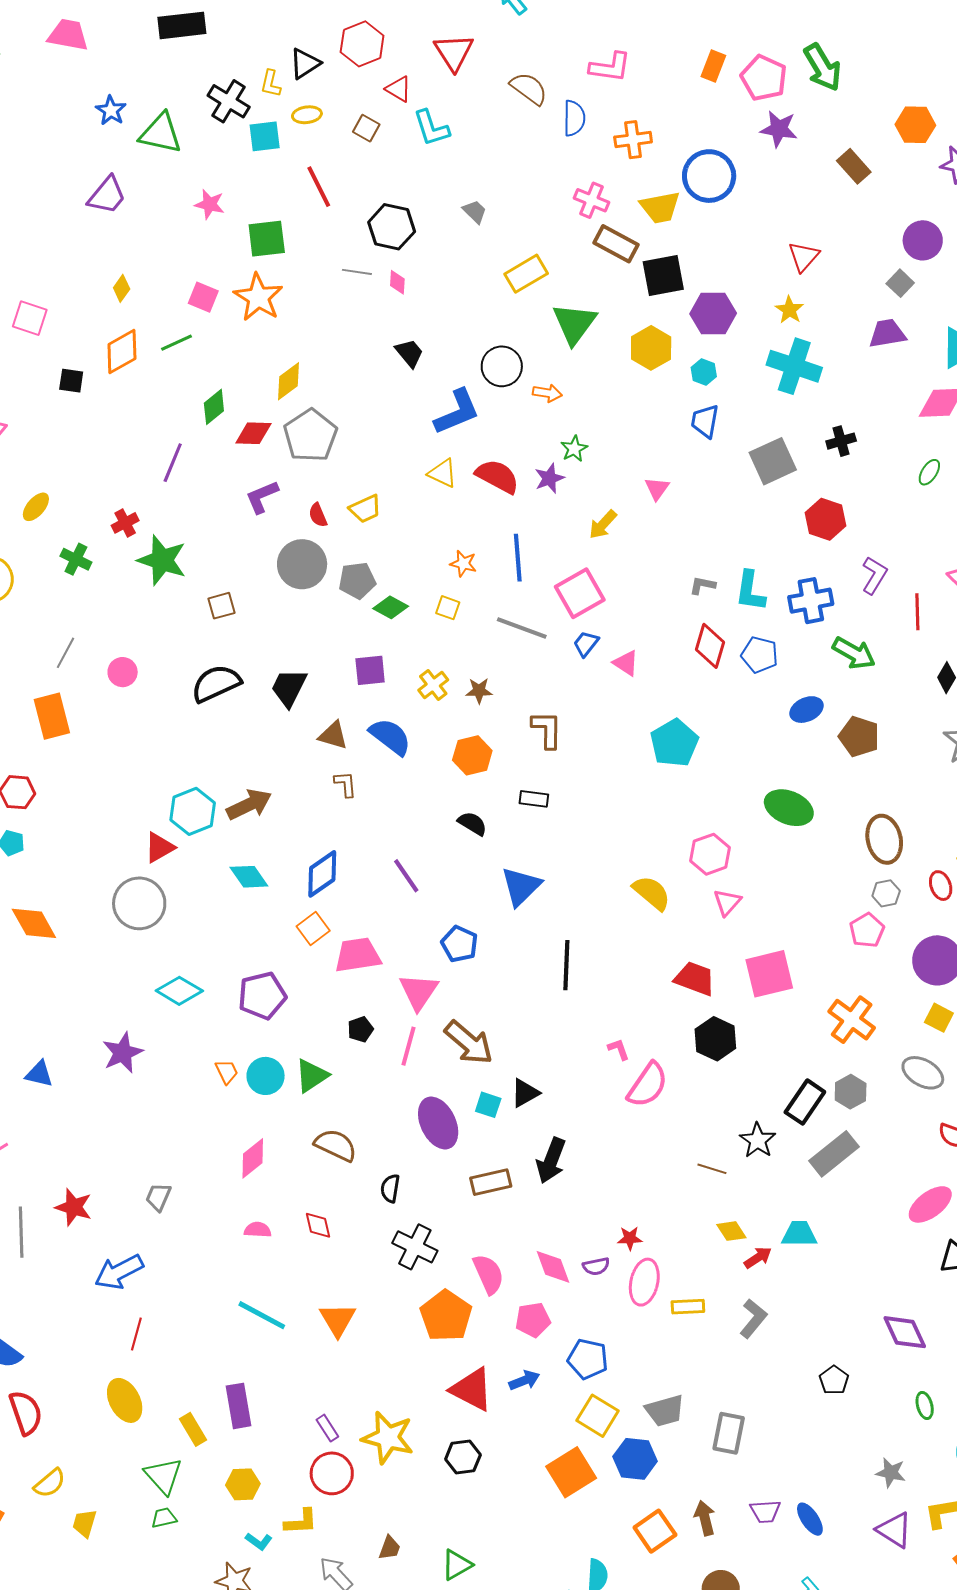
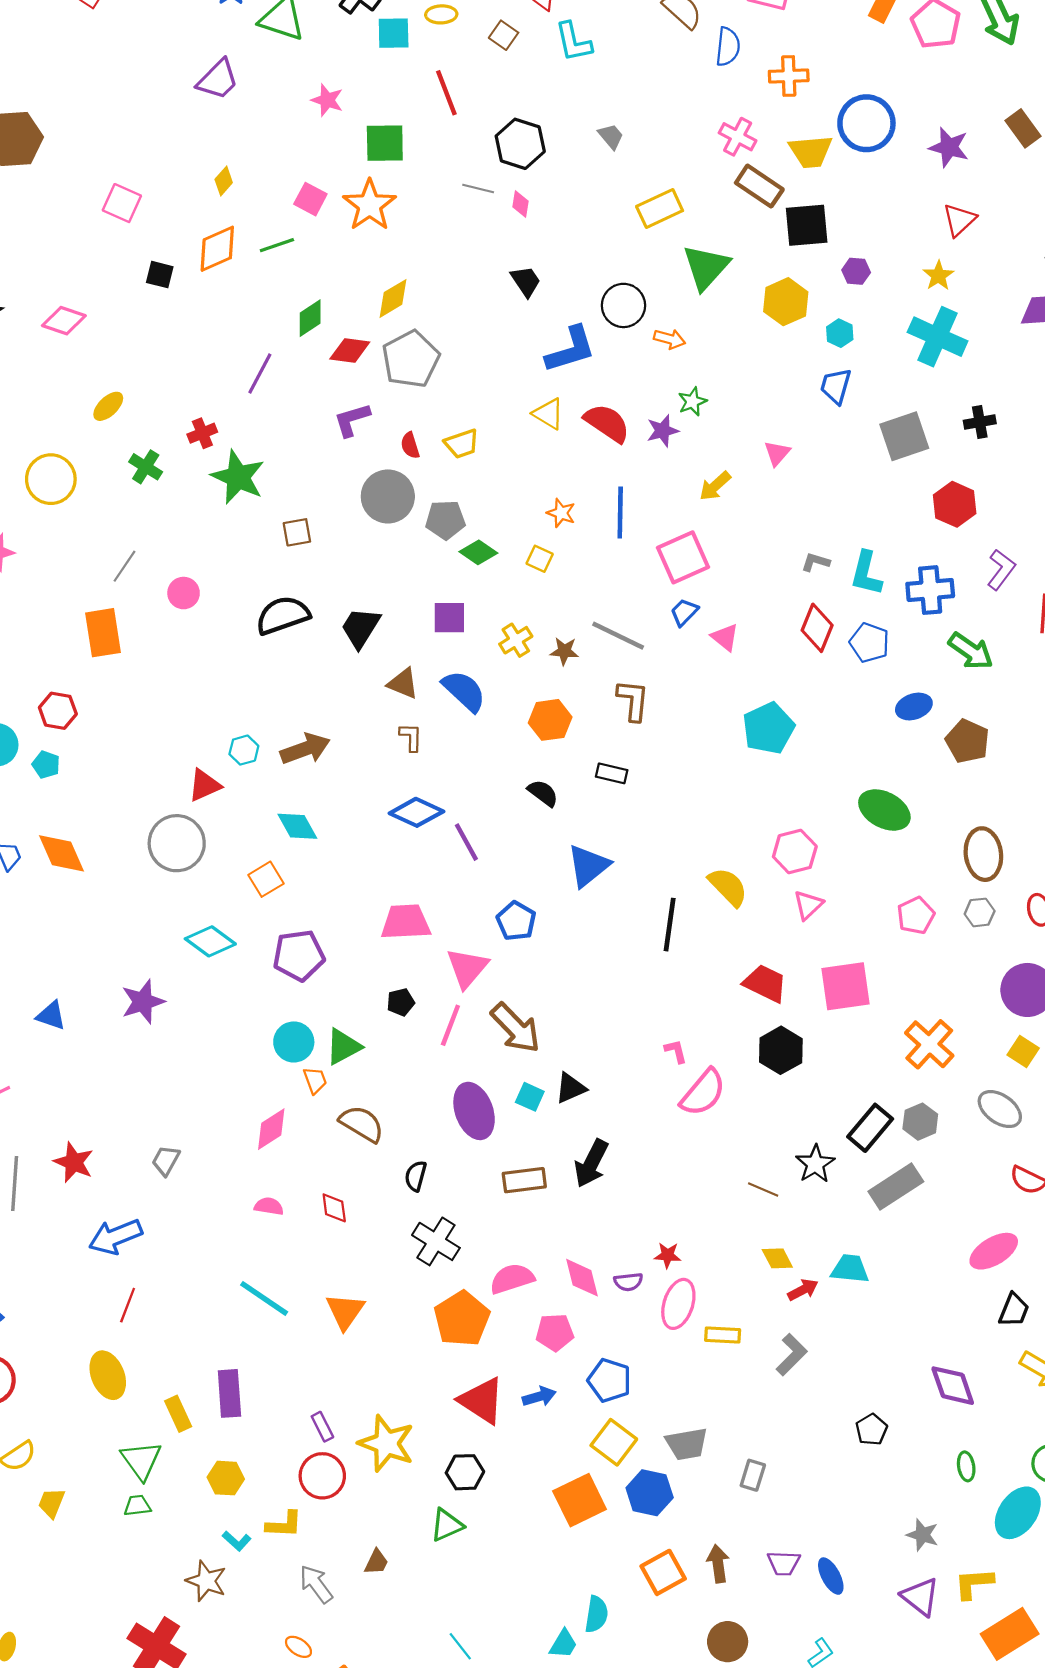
purple star: (779, 129) -> (949, 147), moved
purple hexagon: (713, 313) -> (856, 271), size x0.6
gray line: (522, 628) -> (618, 636), moved
cyan hexagon: (193, 811) -> (244, 750), size x0.6
blue diamond: (322, 874) -> (416, 812), moved, turned 54
orange square: (313, 928) -> (266, 879), moved
pink pentagon: (867, 930) -> (916, 915), moved
black line: (566, 965) -> (670, 925), moved
orange trapezoid: (227, 1072) -> (315, 1080), moved
pink semicircle: (488, 1274) -> (512, 1279), turned -90
gray rectangle: (729, 1433) -> (753, 1475), size x0.7
green triangle: (457, 1565) -> (447, 1525), moved

